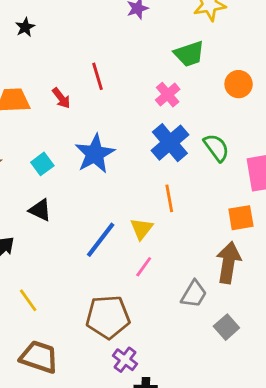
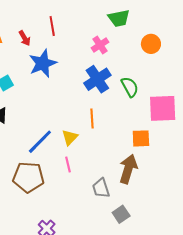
blue star: (95, 154) -> (43, 63), moved
pink line: (144, 267) -> (68, 164), turned -56
gray trapezoid: (194, 294) -> (101, 188), turned 125
brown pentagon: (108, 317) -> (28, 177), moved

